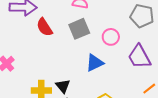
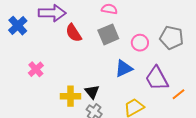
gray pentagon: (142, 16) -> (172, 38), moved
purple trapezoid: (139, 57) -> (157, 78), moved

